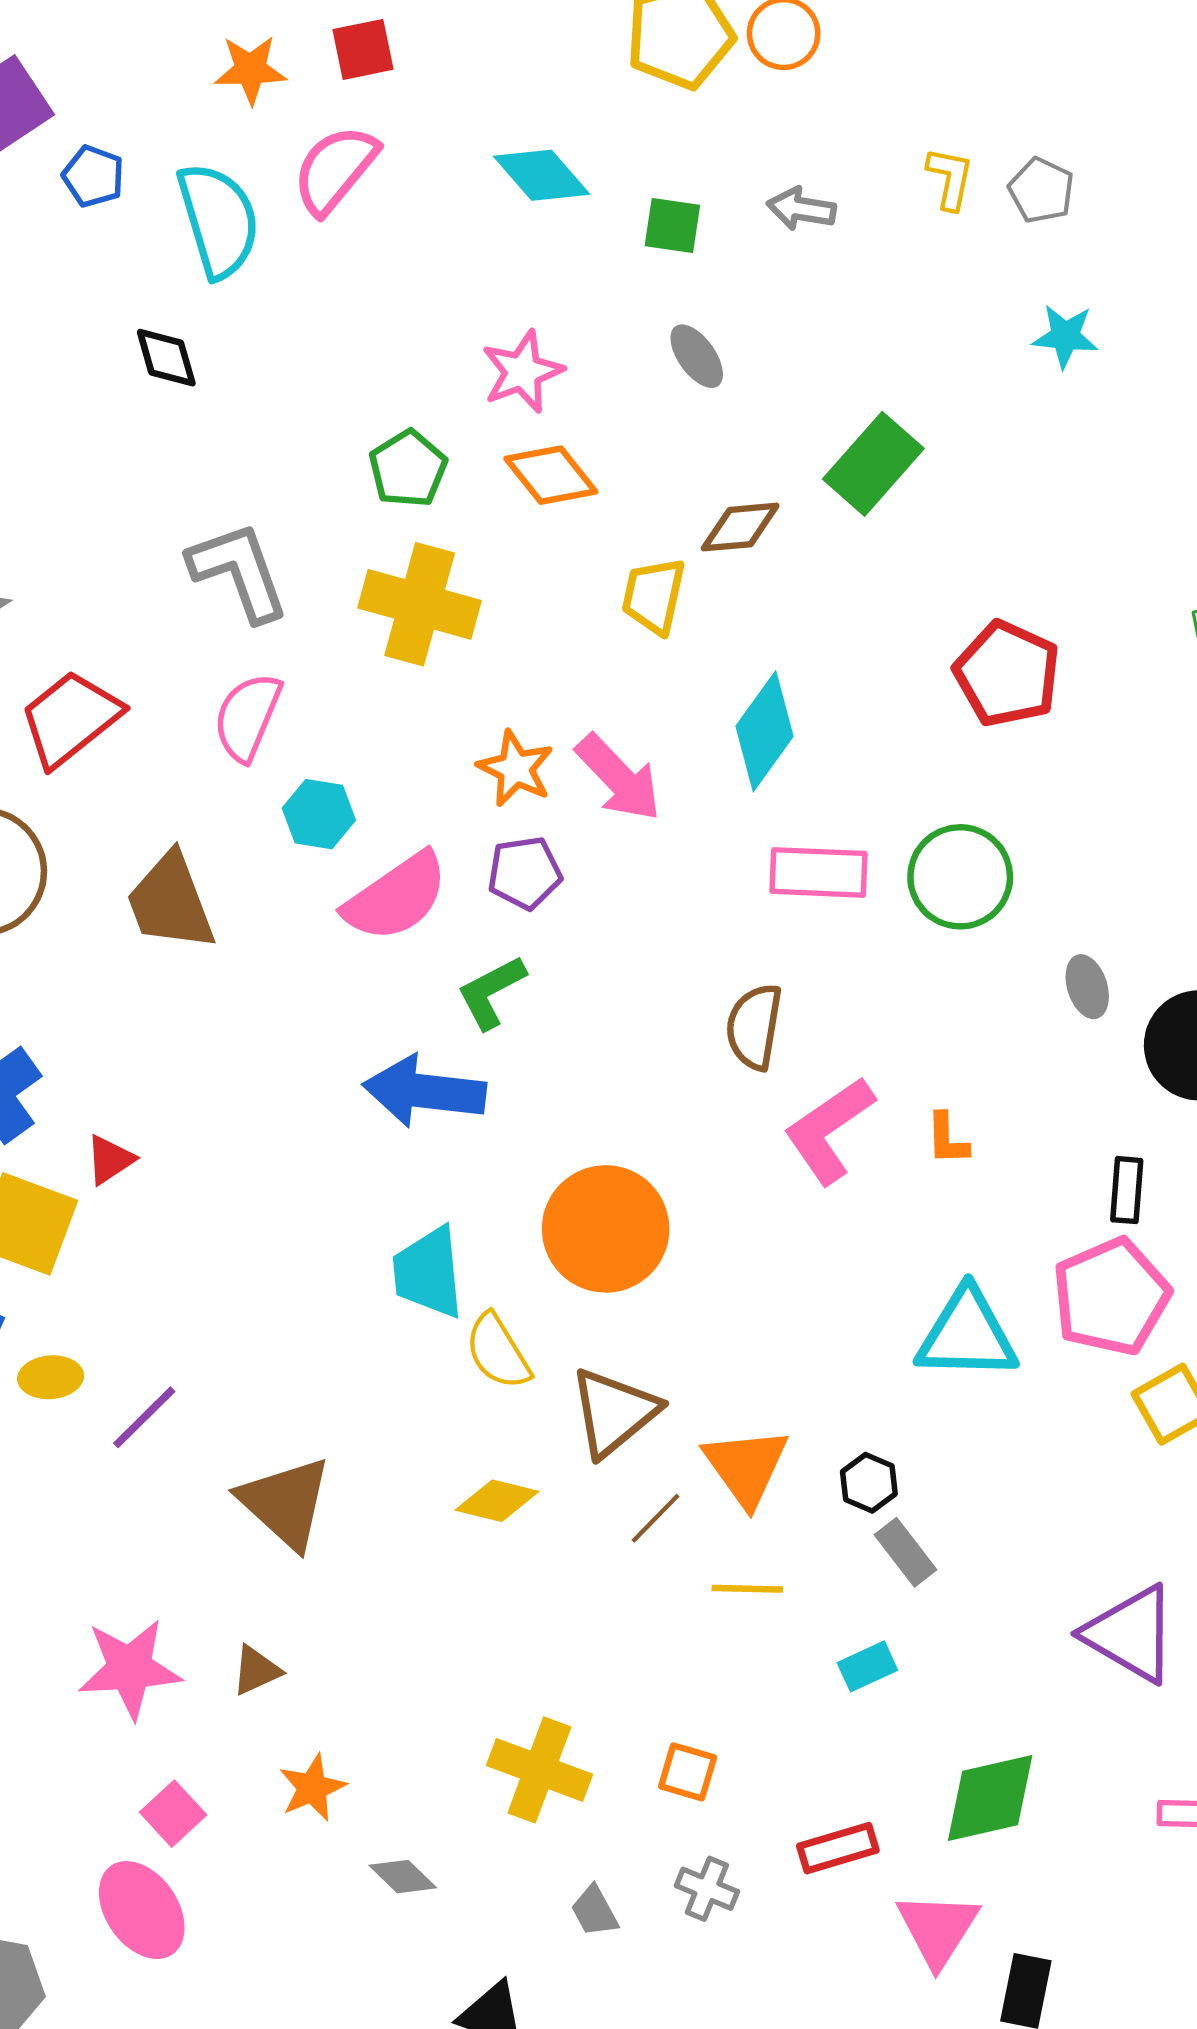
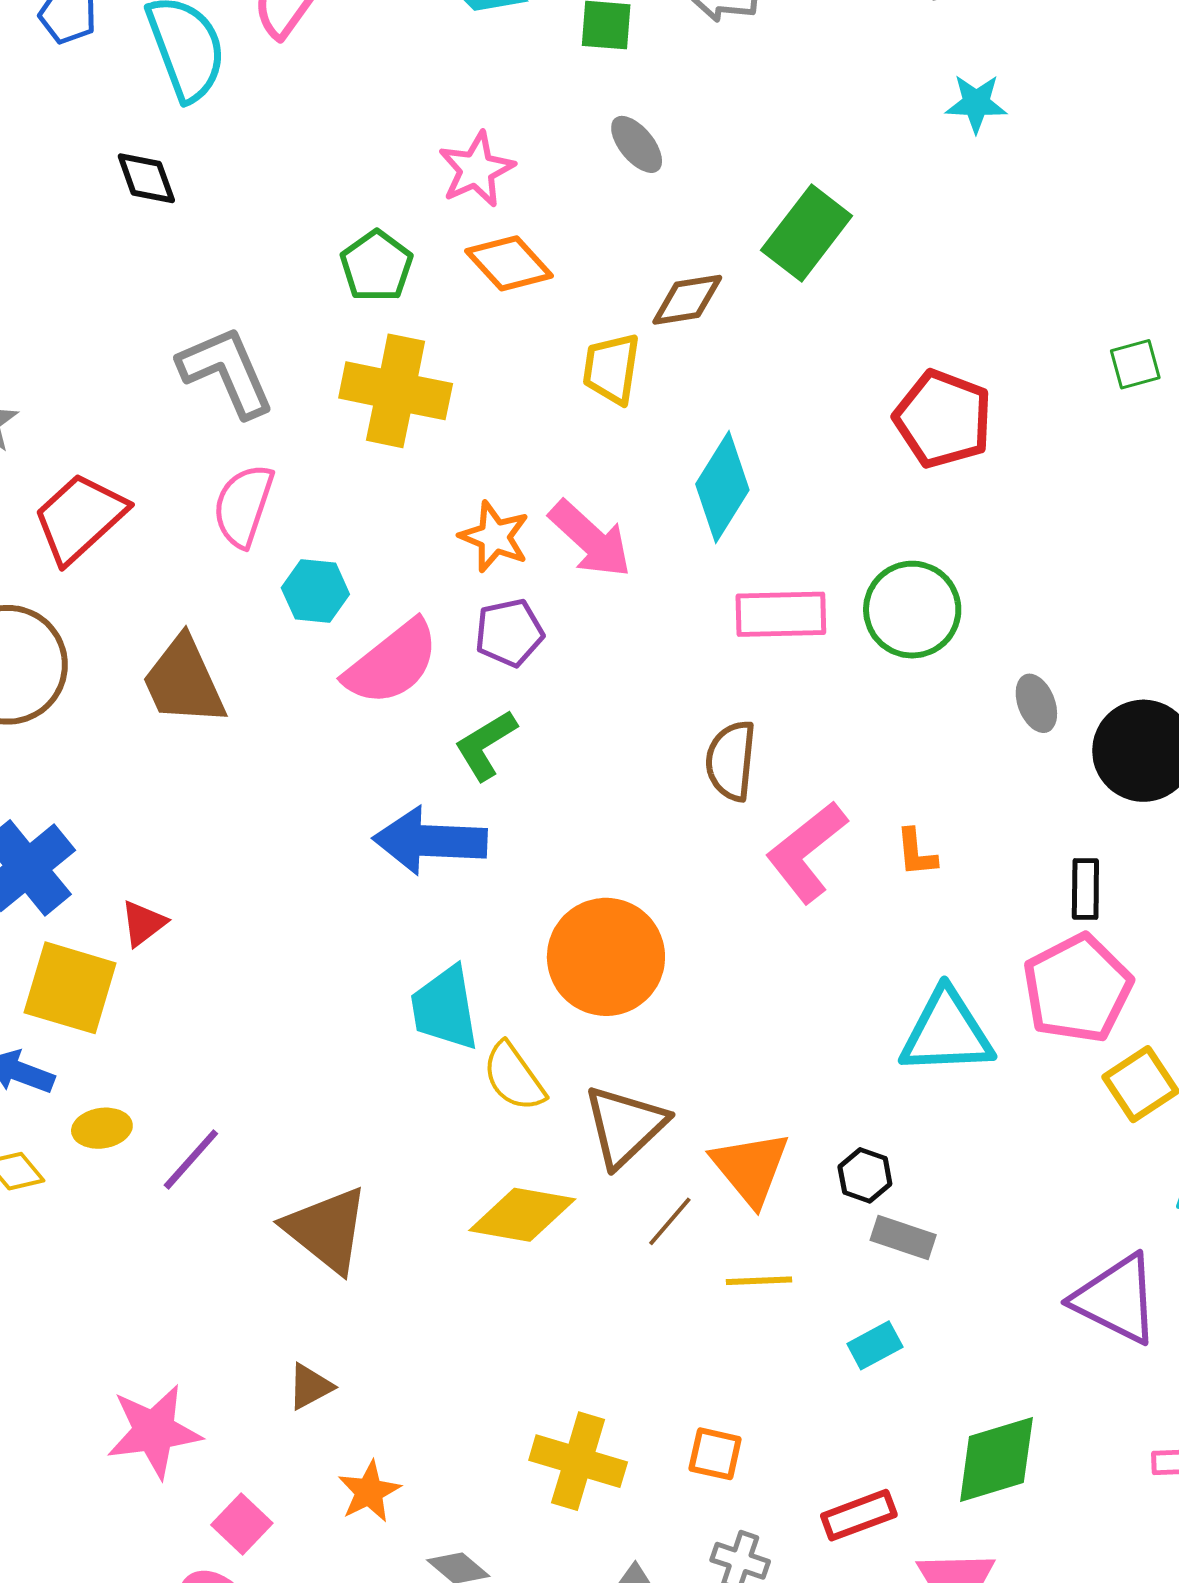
yellow diamond: (497, 1501) -> (522, 1215), size x1.4
gray rectangle: (906, 1552) -> (903, 1238), turned -30
pink star: (130, 1669) -> (154, 1431), moved

